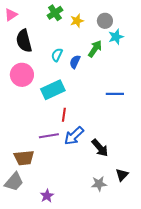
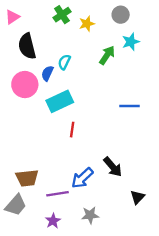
gray circle: (105, 21) -> (121, 15), moved
blue semicircle: (75, 62) -> (47, 73), moved
purple line: (49, 136) -> (57, 194), moved
blue arrow: (74, 136) -> (82, 178), moved
gray star: (99, 184) -> (90, 215), moved

